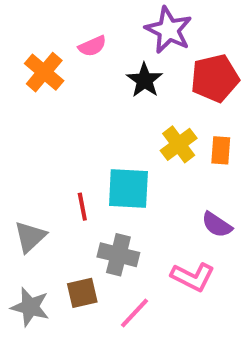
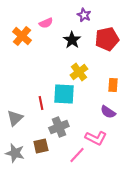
purple star: (169, 30) -> (84, 15), size x0.6
yellow cross: (179, 144) -> (79, 72), moved
orange rectangle: (221, 150) -> (113, 85), moved
gray cross: (118, 255) -> (59, 127), turned -36
pink line: (134, 313) -> (77, 155), moved

